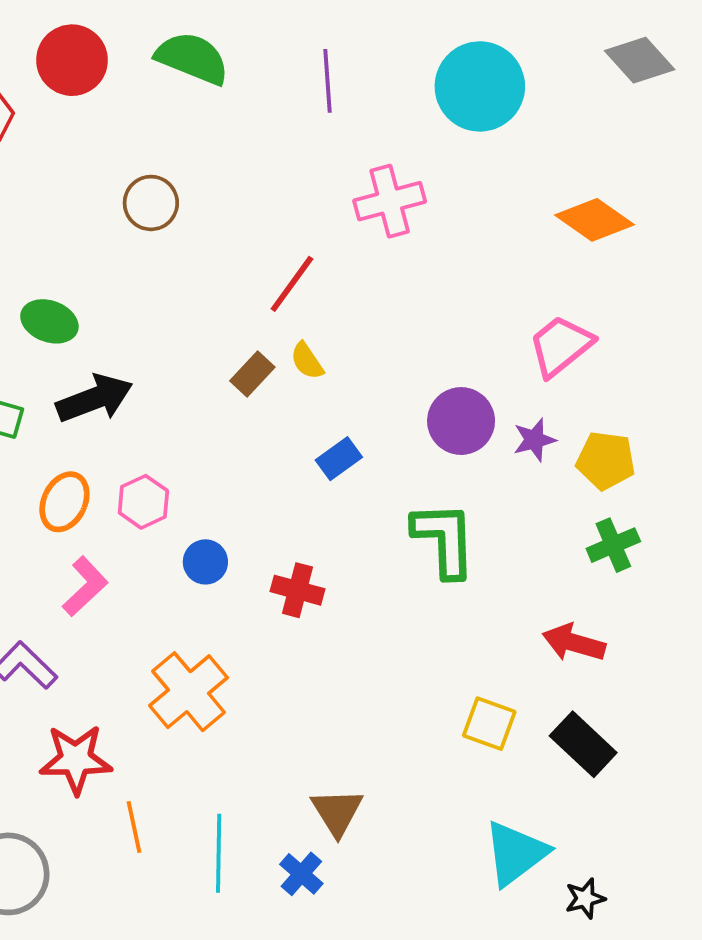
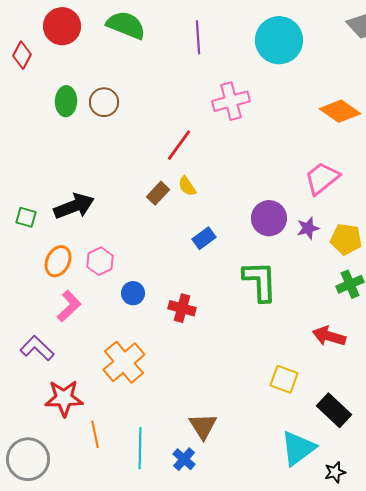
green ellipse: (49, 321) -> (66, 101), moved, turned 72
black rectangle: (583, 744) -> (334, 410), moved

